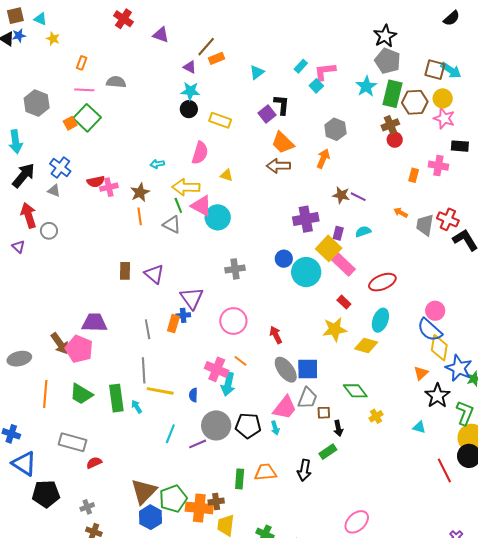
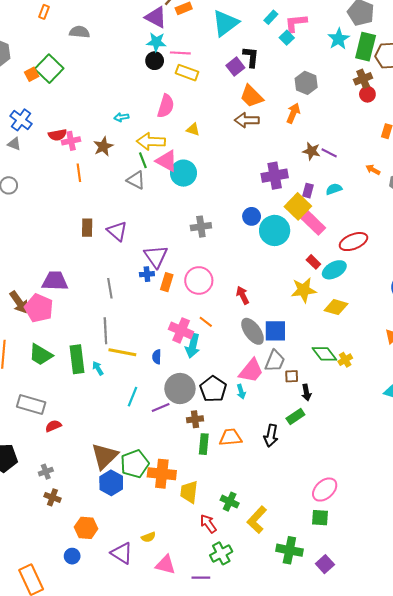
purple triangle: (190, 67) -> (156, 17), size x1.6
cyan triangle: (257, 72) -> (225, 23), size x1.8
pink line: (84, 90) -> (180, 53), moved
orange line: (140, 216) -> (79, 173), moved
cyan ellipse: (380, 320) -> (334, 270), moved, turned 40
orange rectangle: (173, 324) -> (167, 282), moved
yellow cross: (376, 416) -> (345, 360), moved
black pentagon: (248, 426) -> (213, 389), turned 30
brown cross: (216, 502) -> (195, 419), moved

